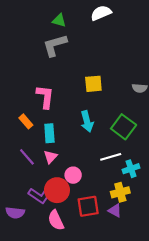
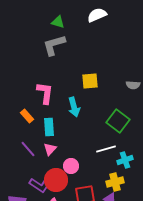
cyan arrow: (87, 121) -> (74, 107), moved

